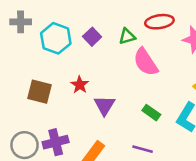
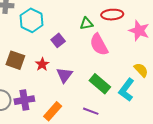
purple square: (92, 37) -> (58, 40), moved
red star: (80, 85) -> (42, 64), moved
green rectangle: (151, 113) -> (100, 84), size x1.5

